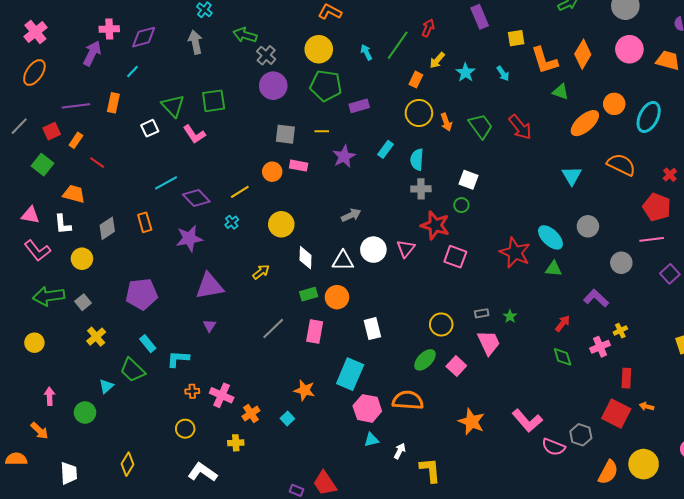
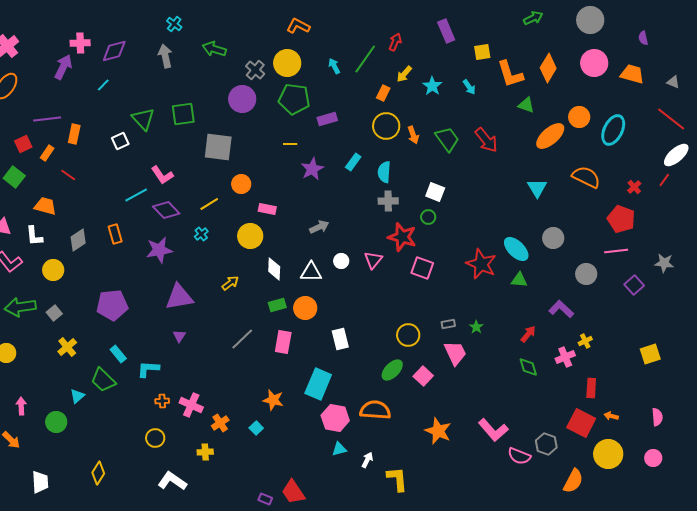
gray cross: (266, 55) -> (255, 70), moved
orange rectangle: (113, 103) -> (74, 134), moved
pink L-shape: (194, 134) -> (162, 175), moved
gray square: (285, 134) -> (218, 147), moved, size x1.4
pink rectangle: (299, 166) -> (267, 209), moved
white circle: (373, 250) -> (341, 261), size x0.6
yellow circle: (644, 464) -> (608, 454), moved

